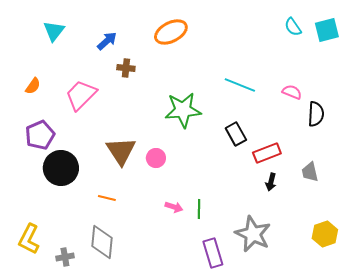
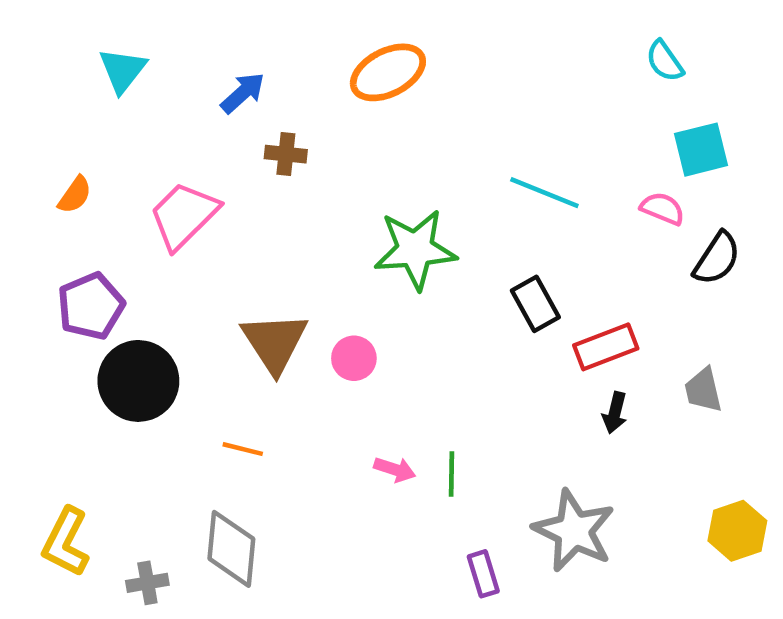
cyan square: (327, 30) -> (701, 150), moved
black semicircle: (316, 114) -> (717, 258), turned 30
purple rectangle: (213, 253) -> (483, 574), size x0.7

